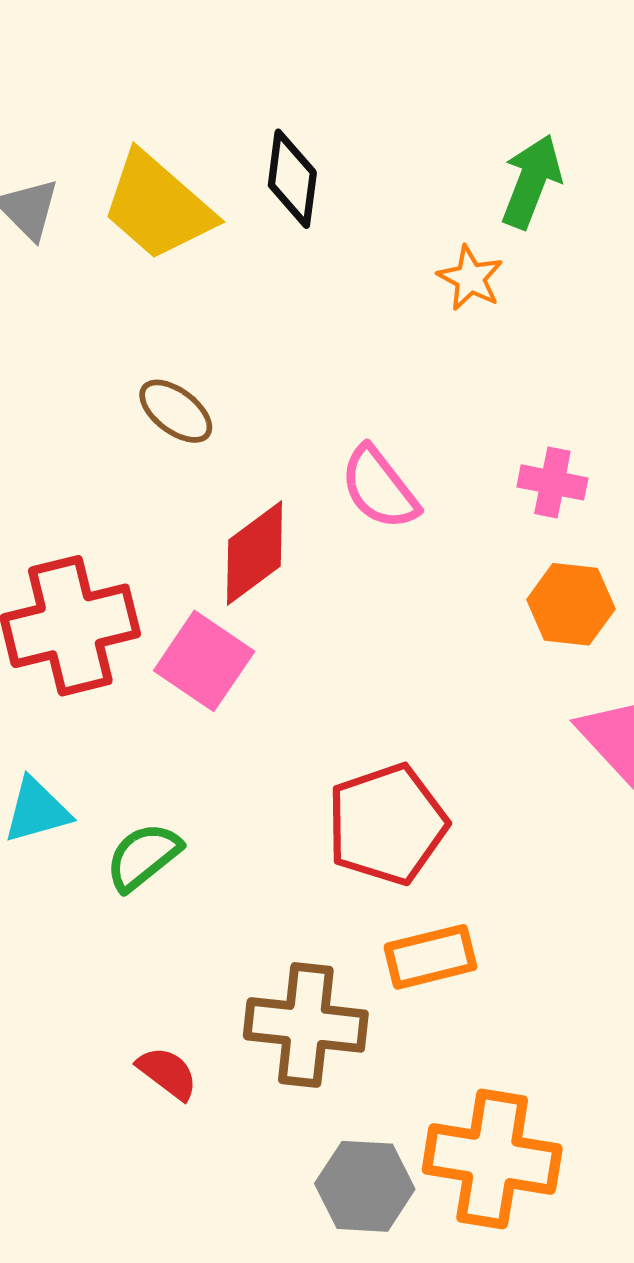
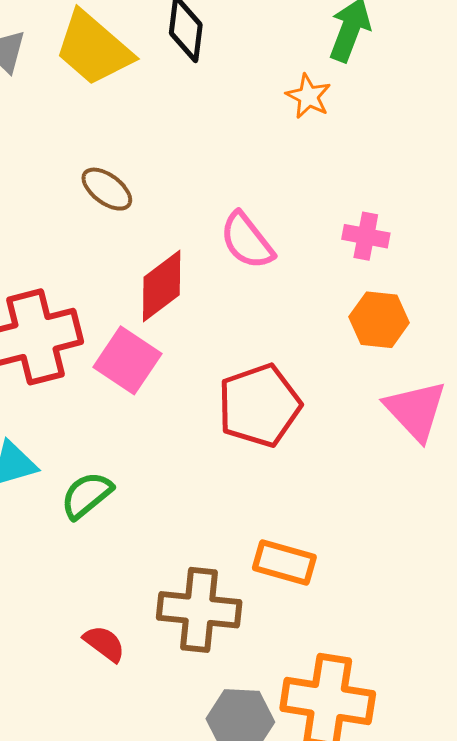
red pentagon: (387, 824) -> (259, 405), moved
orange rectangle: (430, 957) -> (284, 563), turned 30

